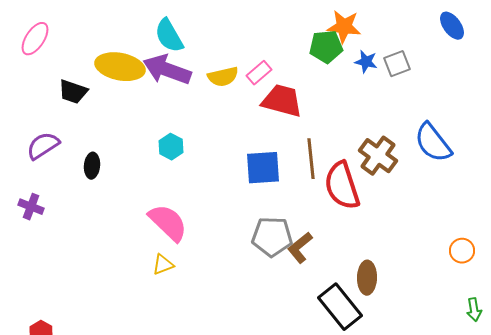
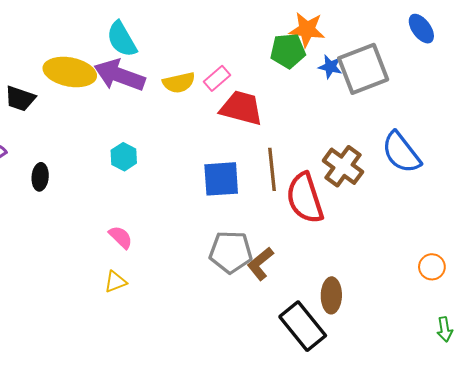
gray square: (397, 64) -> (363, 69), size x1.8
pink semicircle: (168, 223) -> (121, 237), size x0.6

